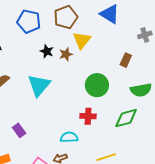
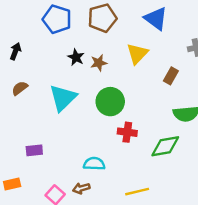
yellow triangle: (82, 40) -> (137, 54), moved
green circle: (97, 85) -> (110, 102), moved
red cross: (88, 116) -> (127, 132), moved
purple rectangle: (19, 130) -> (34, 150), turned -64

